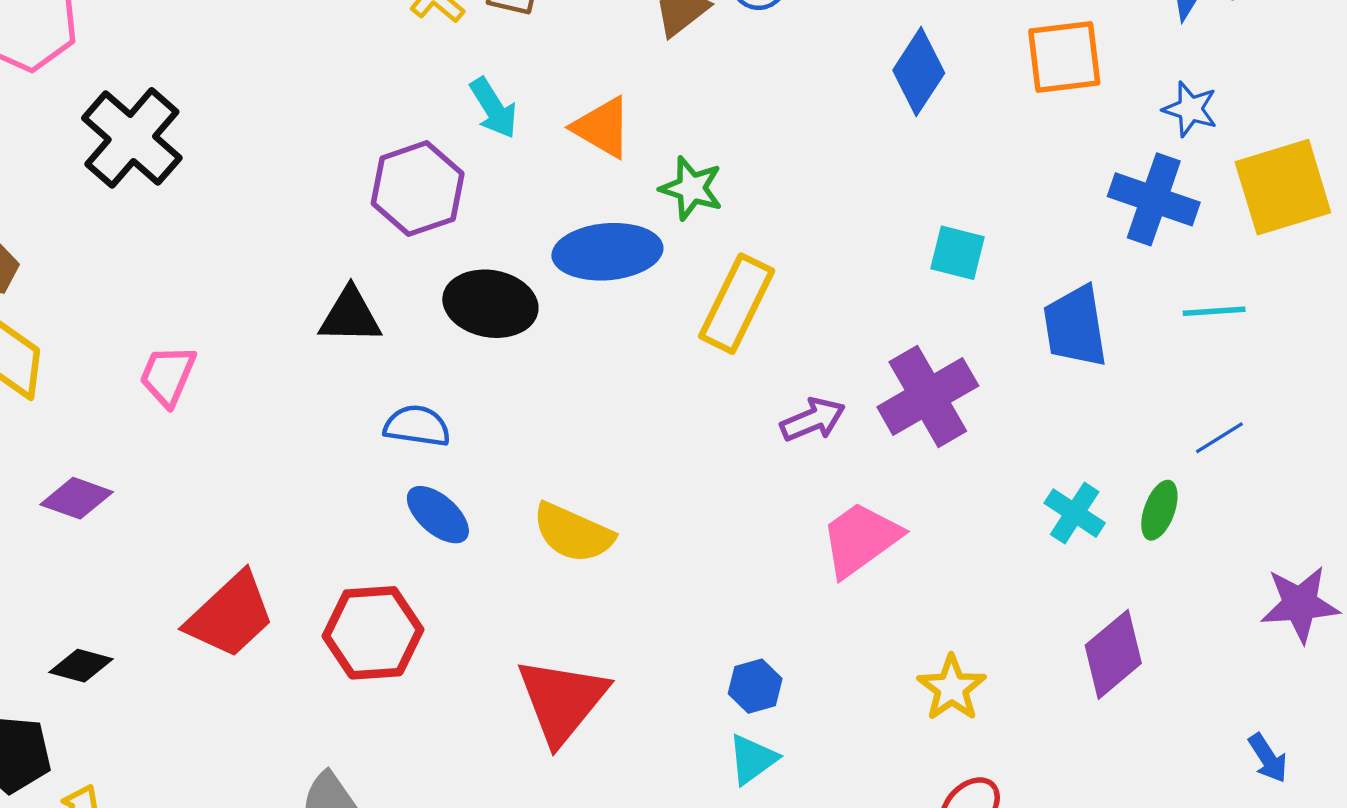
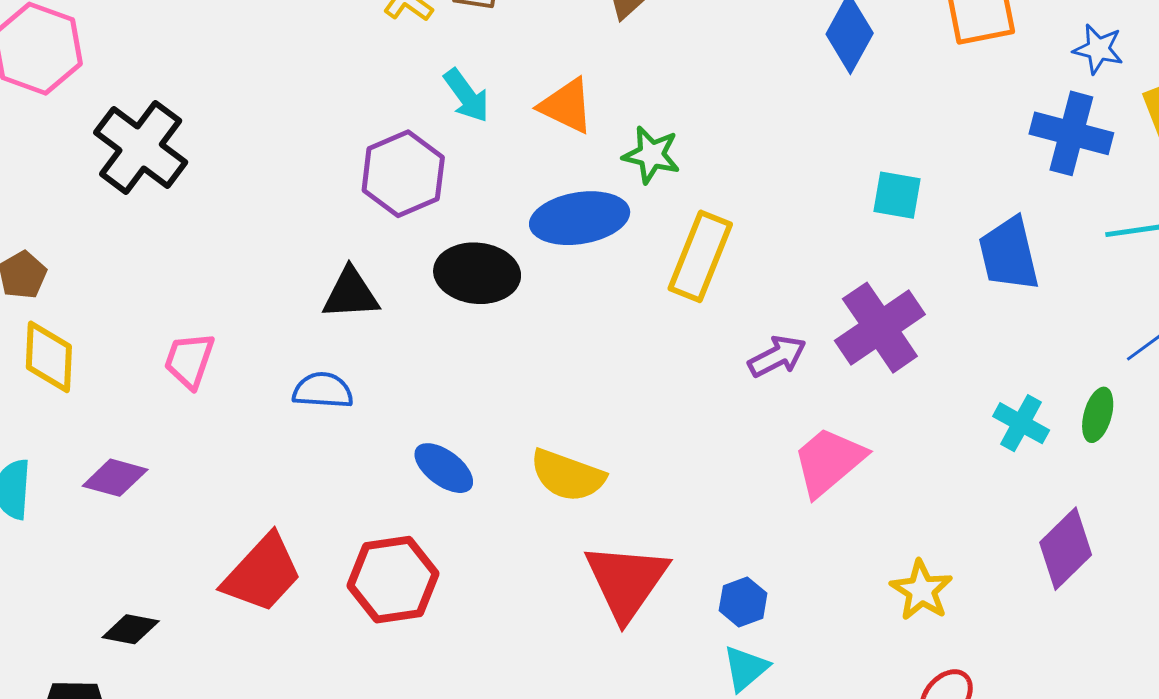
blue semicircle: (417, 426) -> (323, 390), moved
red triangle: (562, 700) -> (626, 581), moved

